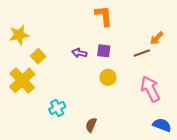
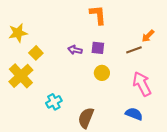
brown semicircle: (91, 125) -> (86, 118), size x1.5
blue semicircle: (162, 125) -> (134, 114), moved

